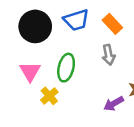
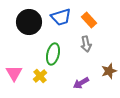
pink triangle: (30, 71) -> (14, 73), moved
purple arrow: (114, 104) -> (81, 83), moved

